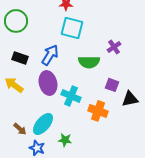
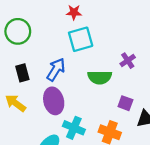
cyan square: (72, 28) -> (81, 39), turned -30
black rectangle: (20, 58) -> (22, 73), turned 56
cyan cross: (71, 96) -> (74, 128), moved

